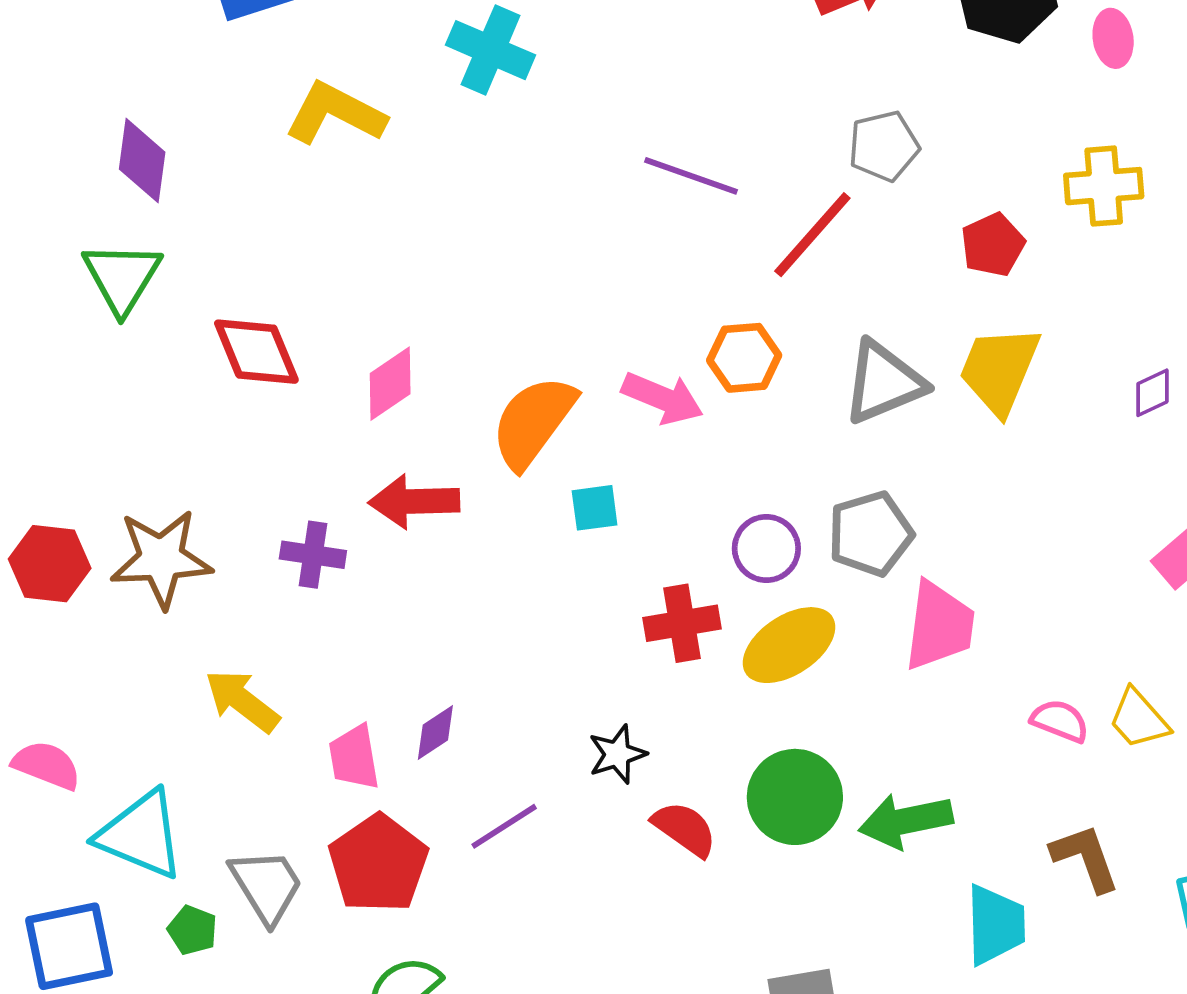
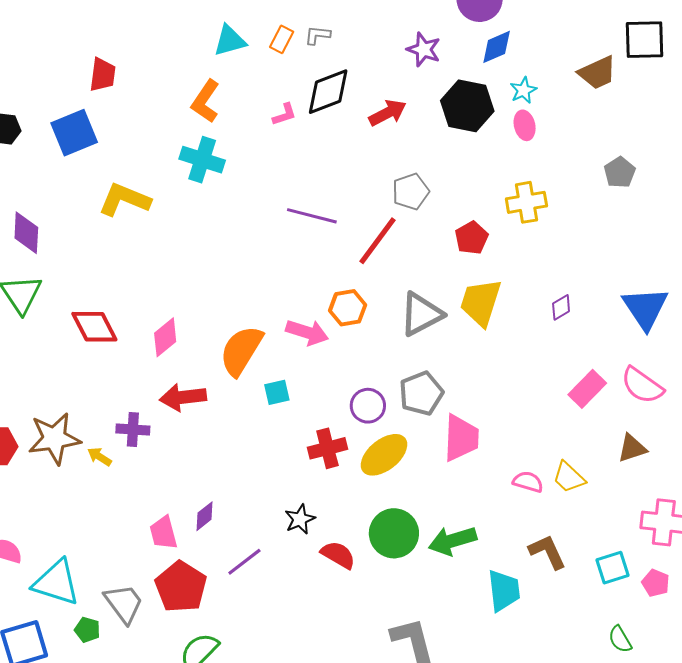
yellow arrow: (242, 701) -> (100, 457), moved, size x0.6

